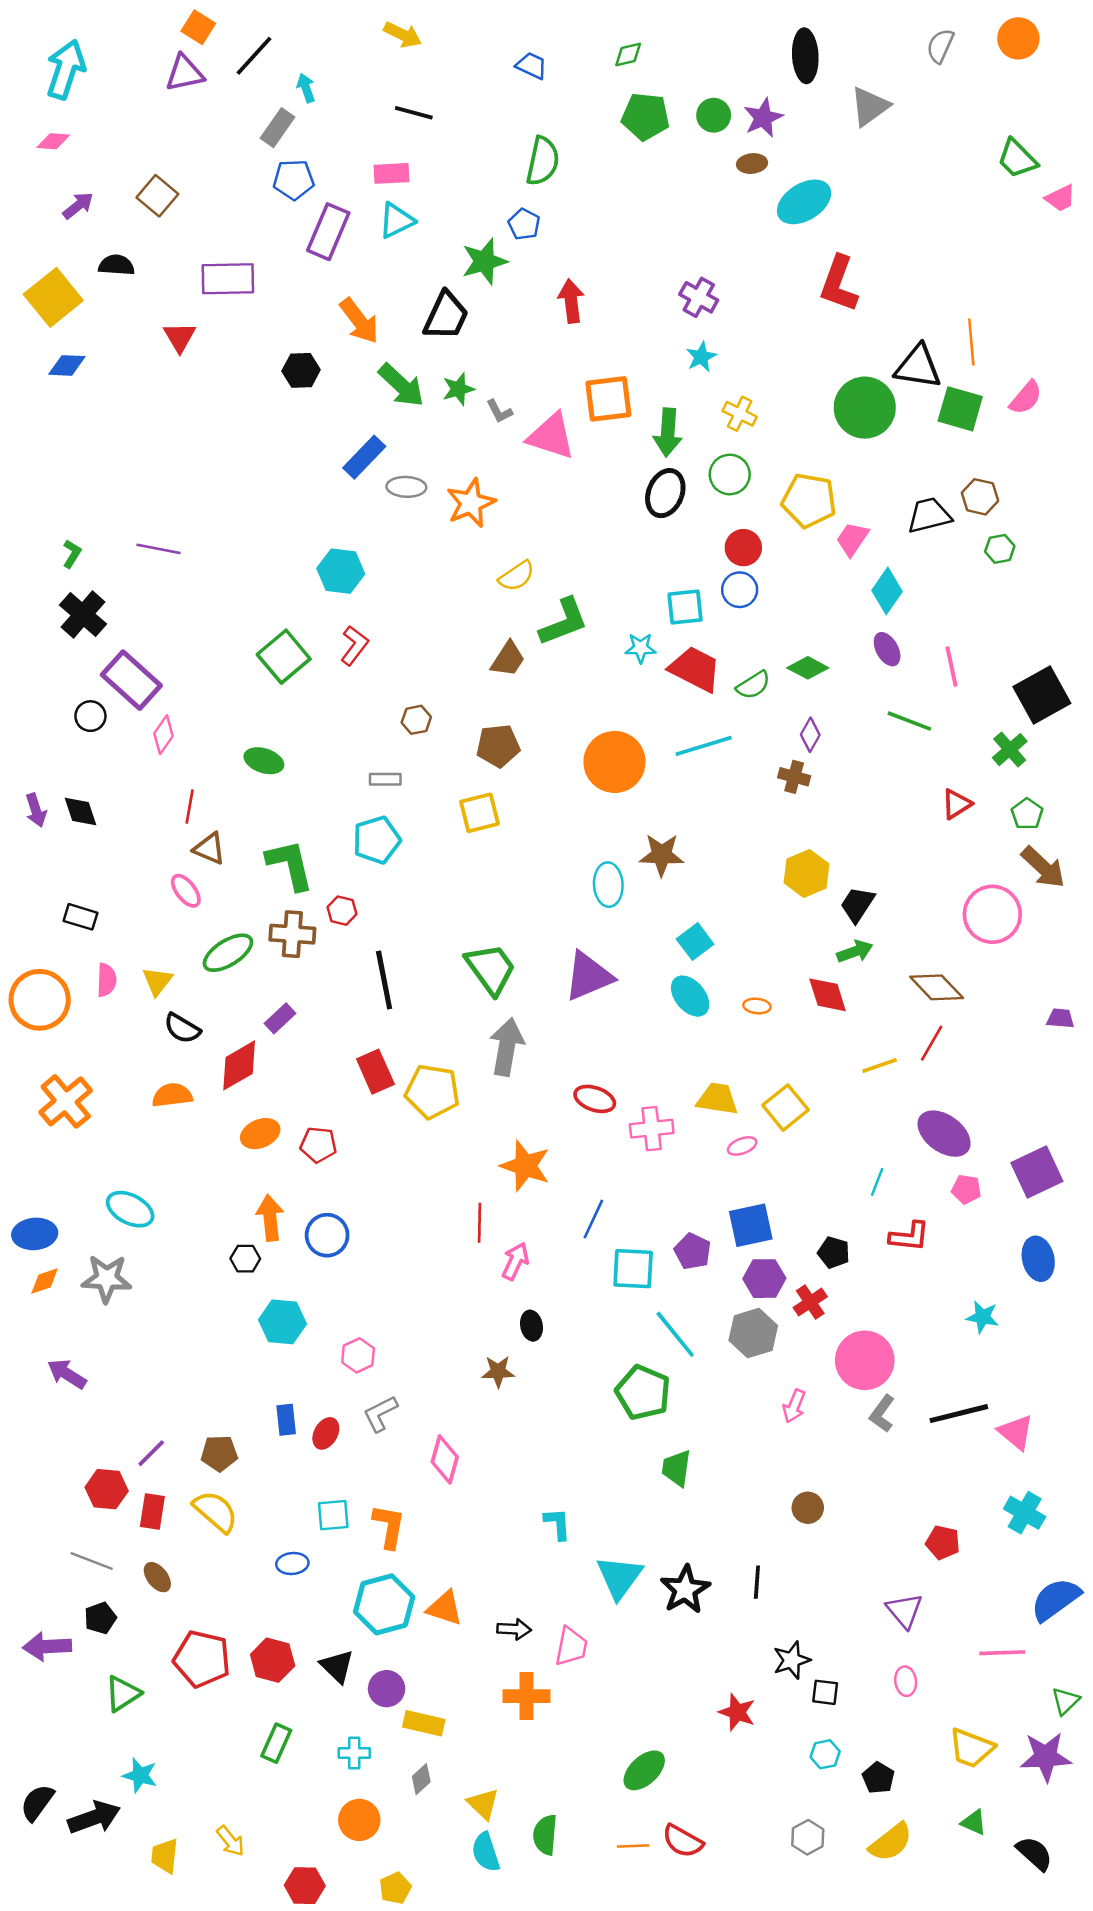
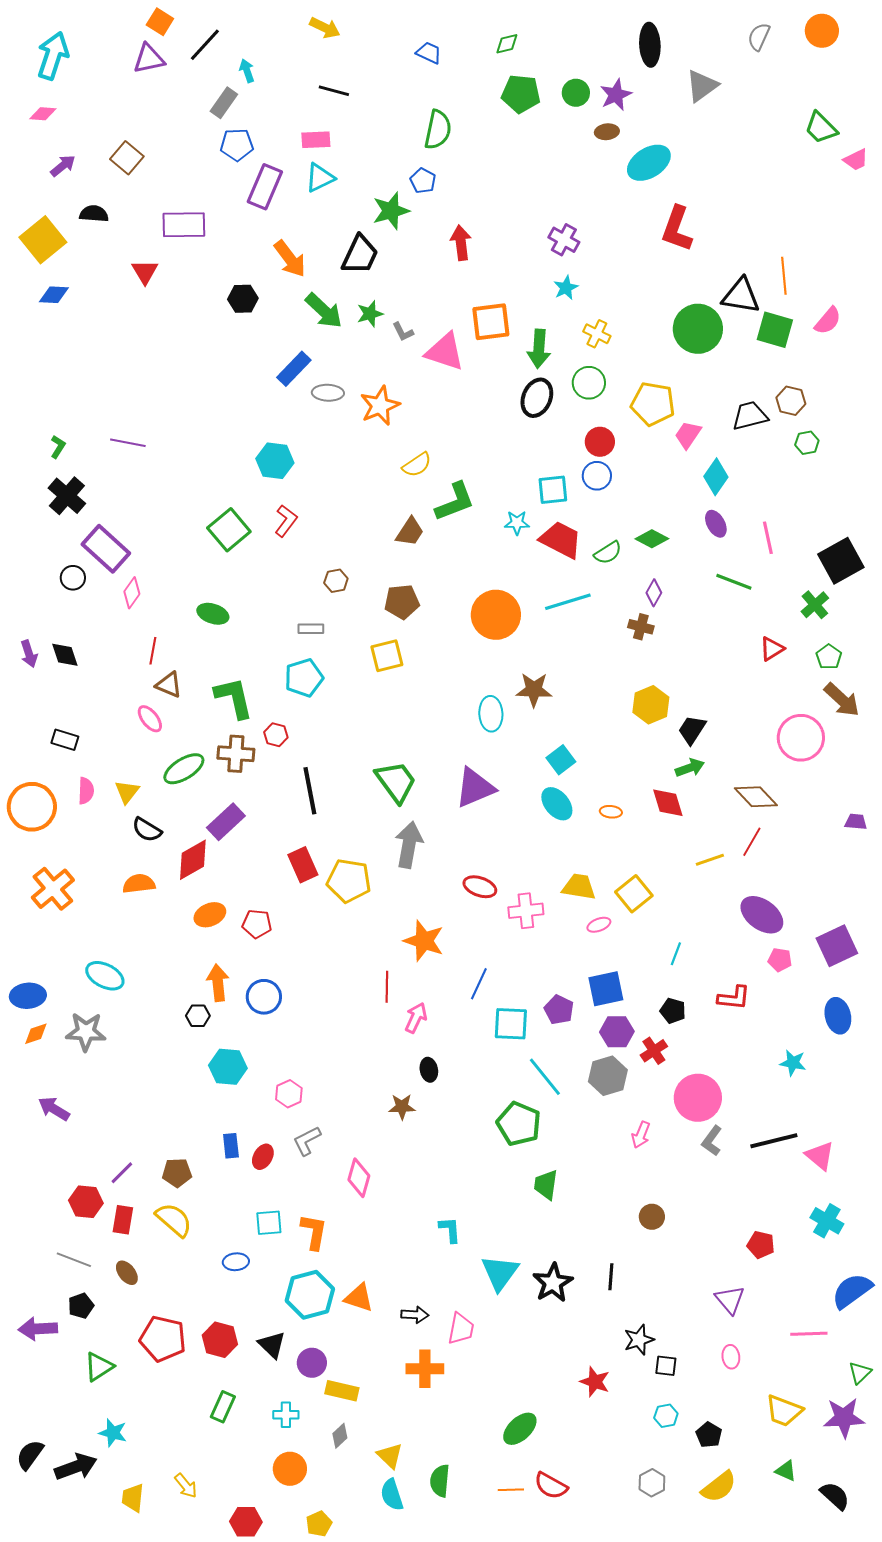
purple rectangle: (280, 1018) -> (226, 822), size x1.5
cyan line: (877, 1182) -> (676, 954), moved

